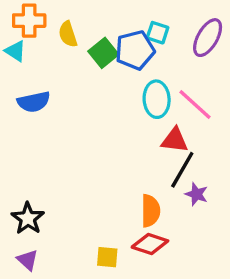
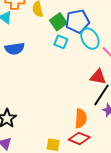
cyan square: (158, 33) -> (61, 42), moved
cyan ellipse: (157, 99) -> (90, 39), moved, turned -30

